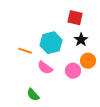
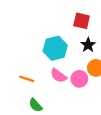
orange line: (25, 51) -> (27, 79), moved
pink semicircle: (45, 68) -> (59, 76), moved

